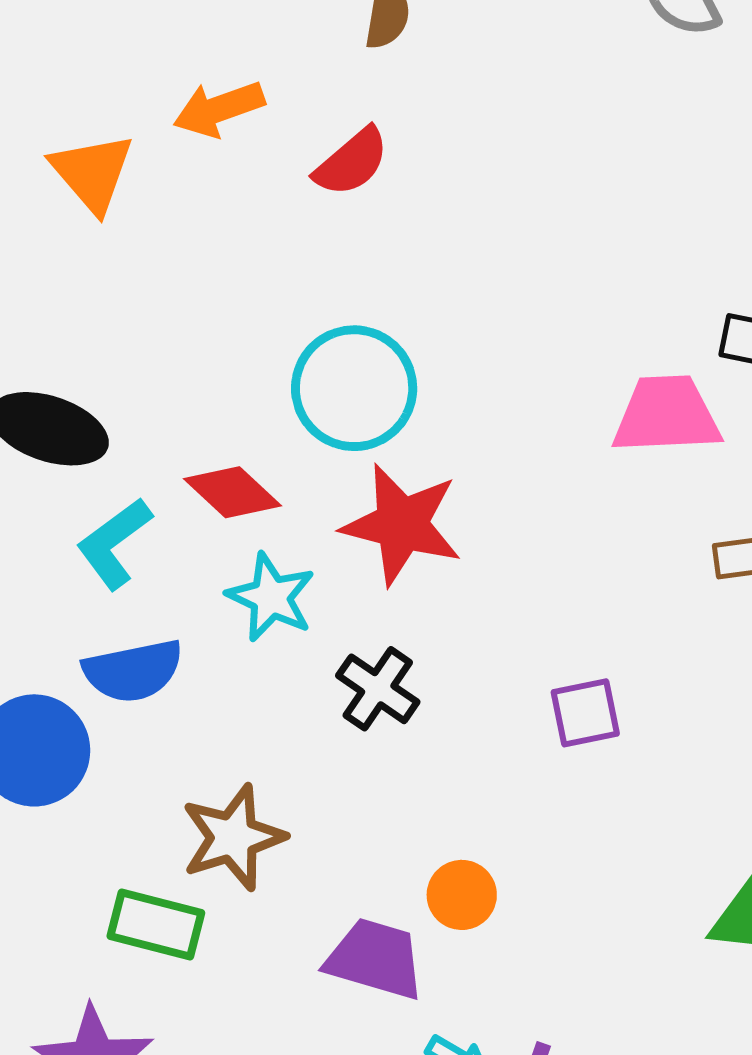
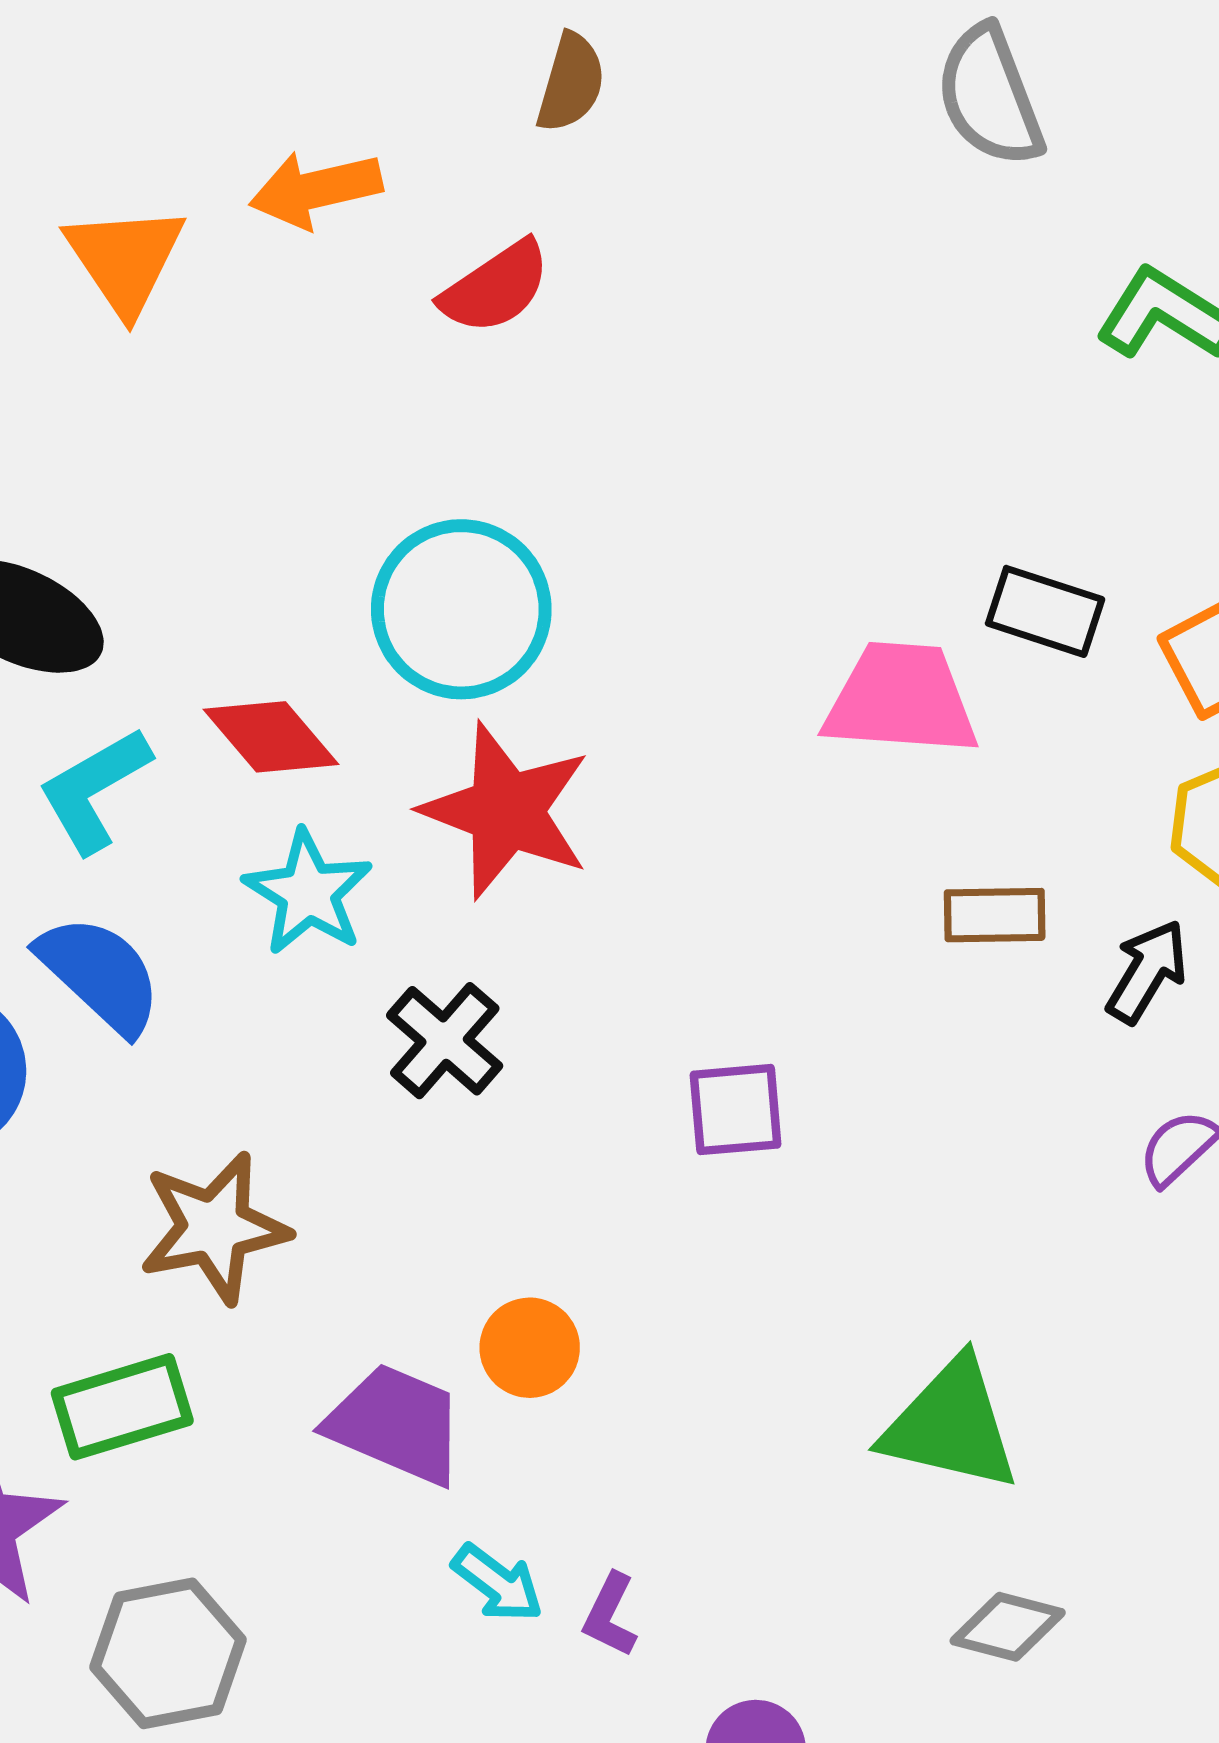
blue semicircle: (133, 671) -> (100, 974), turned -132
green rectangle: (156, 924) -> (122, 1407), moved, turned -38

